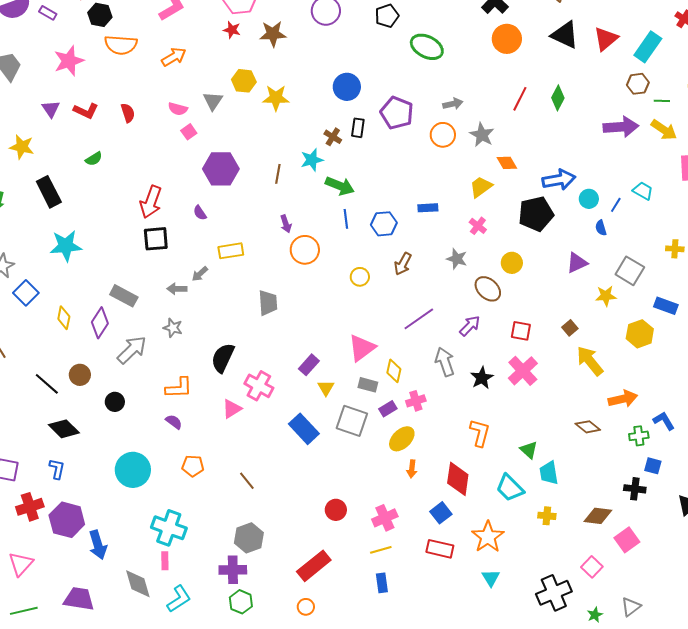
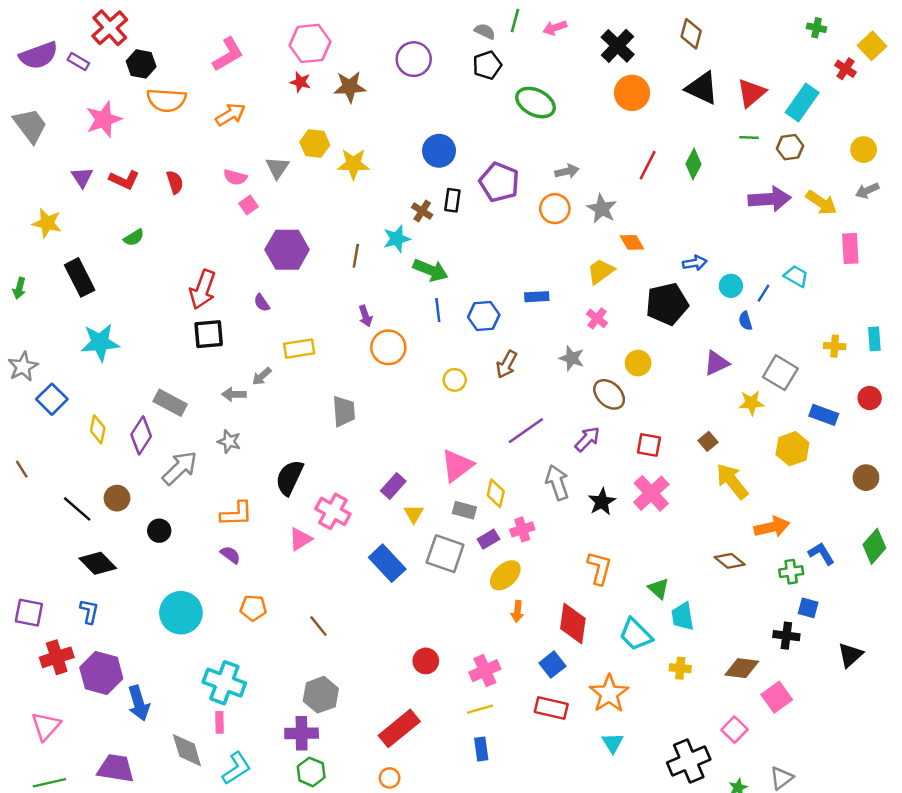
green line: (662, 101) -> (749, 137), moved
blue arrow: (559, 180) -> (695, 263), size x0.6

